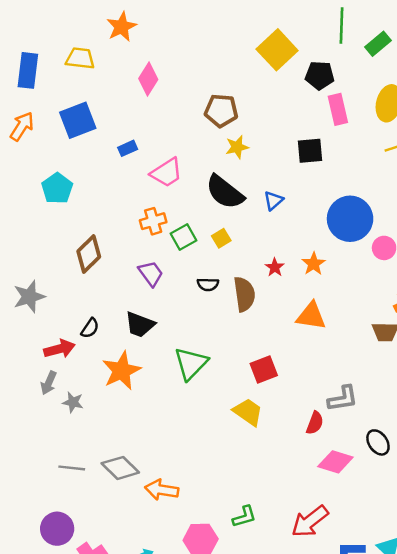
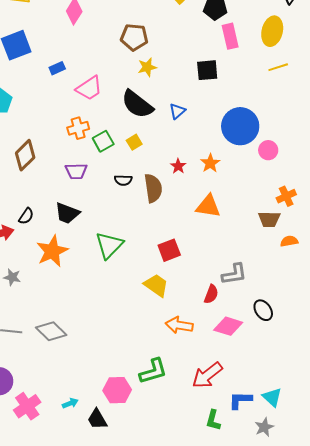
purple trapezoid: (151, 273) -> (76, 171), turned 125
orange arrow: (162, 490) -> (179, 325), moved
green L-shape: (244, 517) -> (153, 371), size x1.4

